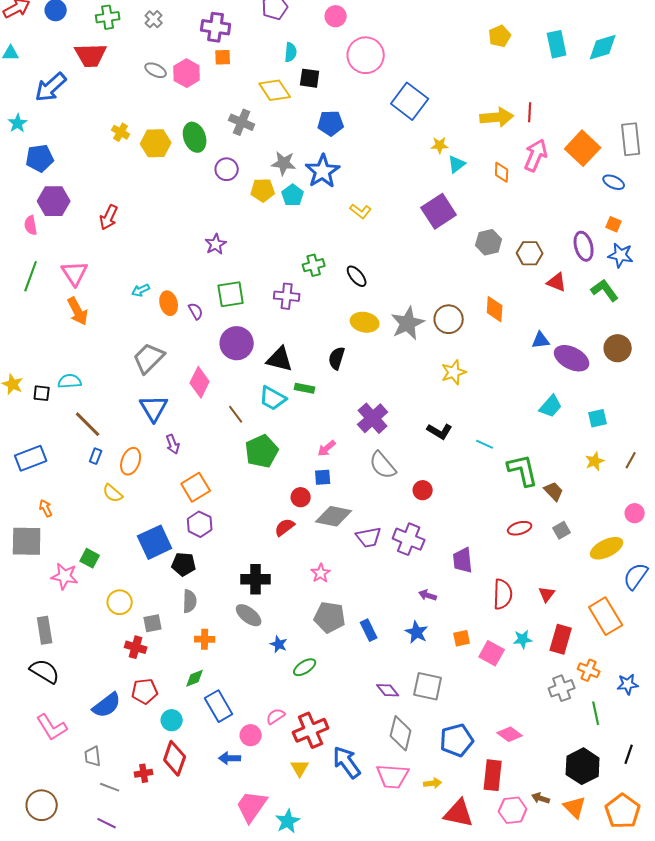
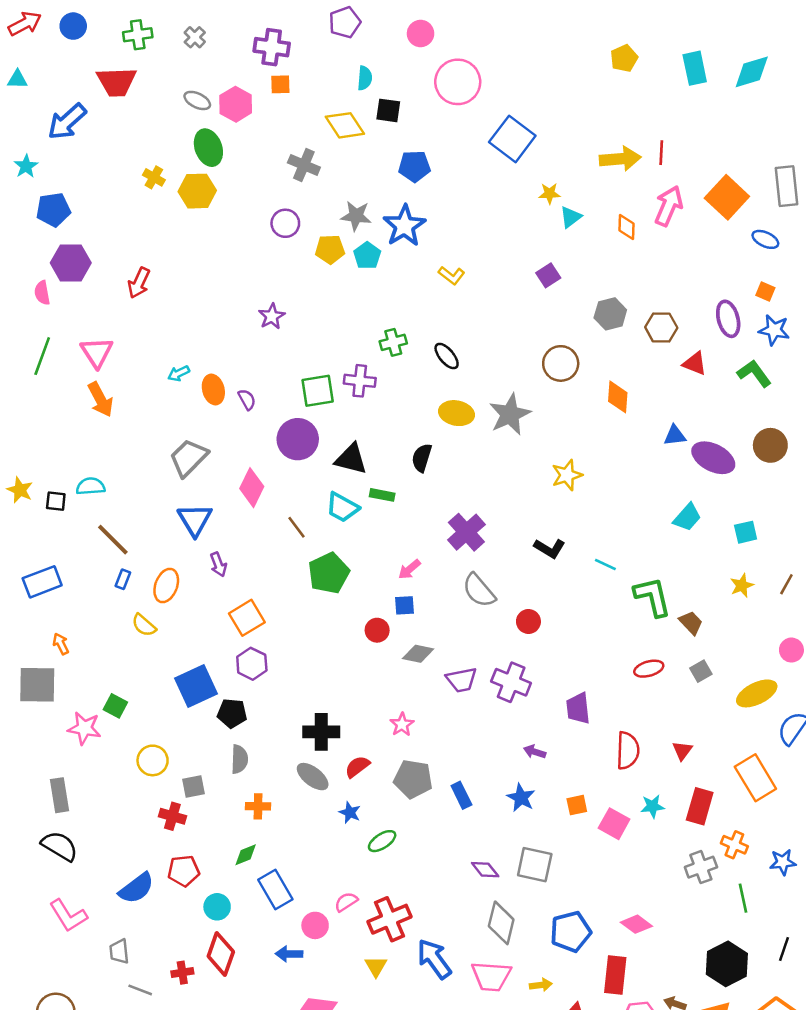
green ellipse: (195, 137) -> (208, 148), moved
purple square: (439, 211) -> (548, 275), size x0.6
green square: (231, 294) -> (318, 391), moved
brown circle: (449, 319) -> (561, 363), moved
gray diamond: (334, 516) -> (418, 654), size x0.7
red semicircle: (285, 527) -> (357, 767), moved

